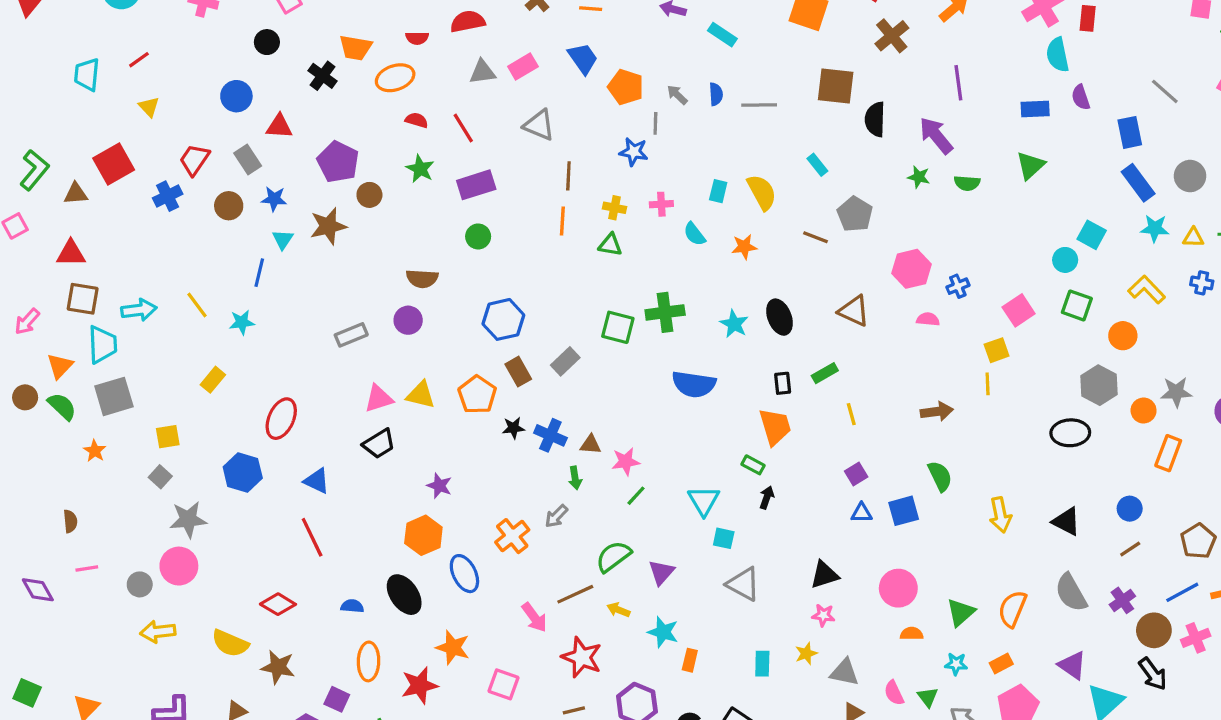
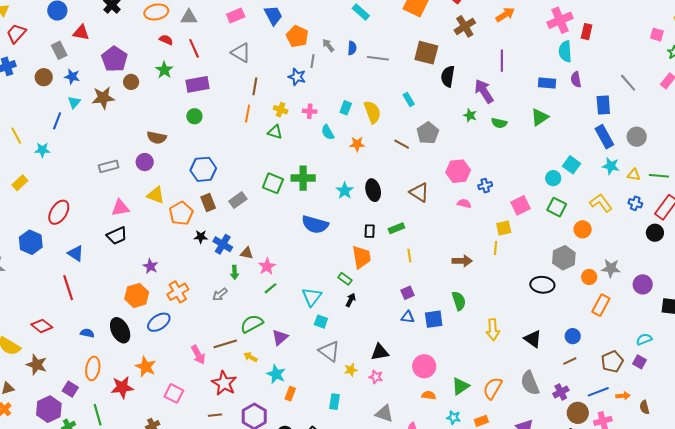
gray triangle: (482, 72) -> (189, 17), moved
red trapezoid: (194, 160) -> (16, 33), moved
yellow triangle: (421, 395) -> (156, 195), moved
pink star: (626, 462) -> (267, 266), turned -30
orange cross: (512, 536) -> (178, 292), moved
blue ellipse: (464, 574) -> (159, 322), turned 75
yellow star: (806, 654) -> (351, 370), moved

